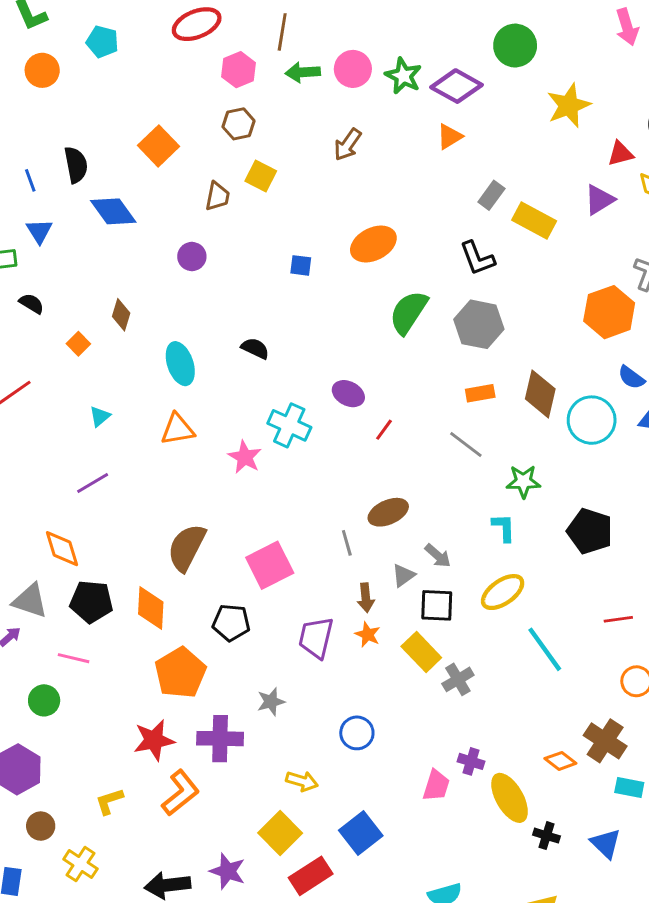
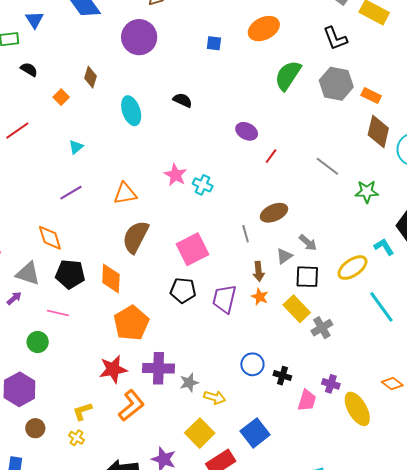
purple circle: (192, 257) -> (139, 37), size x1.8
orange rectangle: (480, 393) -> (371, 96), moved, turned 36
cyan cross: (289, 425) -> (203, 185), moved, size x0.7
orange triangle: (177, 429) -> (125, 194), moved
cyan L-shape: (504, 528) -> (384, 247), moved, turned -30
black pentagon: (231, 623) -> (183, 290), moved
gray star: (271, 702) -> (189, 383), moved
black cross: (546, 836) -> (282, 376), moved
yellow cross: (80, 864) -> (77, 438), moved, size x0.7

